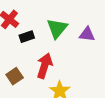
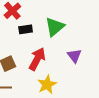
purple triangle: (87, 34) -> (74, 56), moved, turned 35

